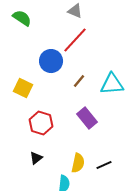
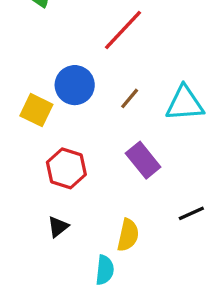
blue circle: (51, 61) -> (75, 85), moved
black line: (104, 165) -> (191, 213), moved

